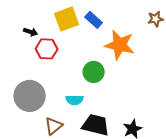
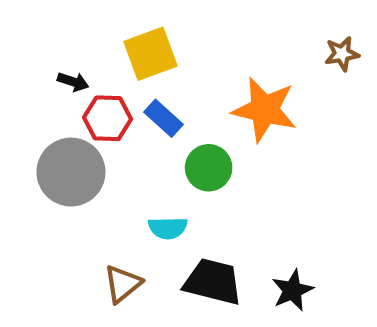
blue rectangle: (94, 20) -> (163, 118), moved
gray circle: (30, 96) -> (71, 172), moved

